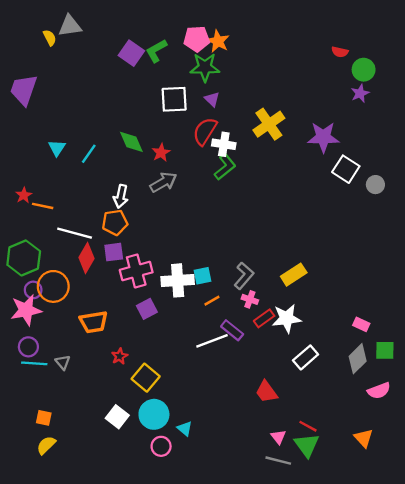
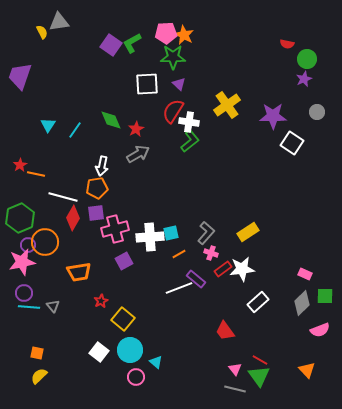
gray circle: (375, 185) -> (317, 112), moved

